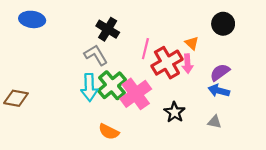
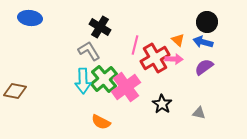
pink arrow: (187, 64) -> (174, 59), turned -84
blue arrow: (219, 91) -> (203, 42), moved

